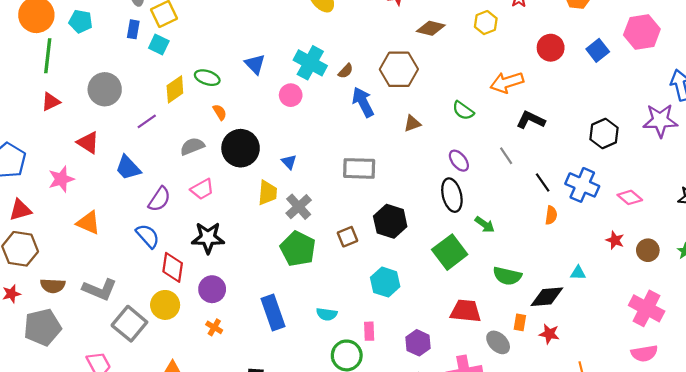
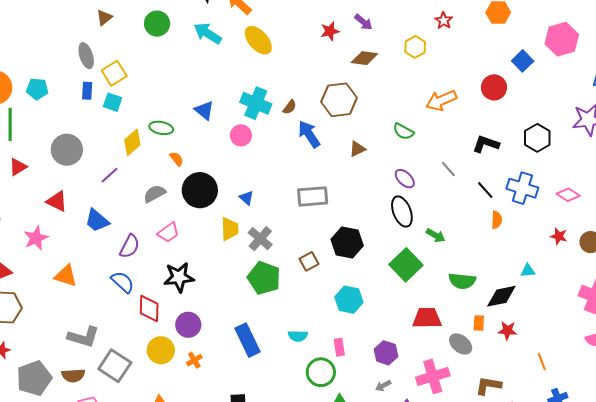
red circle: (551, 48) -> (494, 87), moved
black L-shape: (531, 120) -> (486, 144), moved
brown semicircle: (53, 286) -> (73, 375), moved
yellow circle: (165, 305) -> (161, 350), moved
orange cross: (214, 327) -> (194, 360), turned 35

